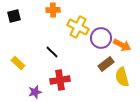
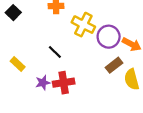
black square: (14, 16) -> (13, 13), turned -32
purple star: (35, 92) -> (43, 83), moved

